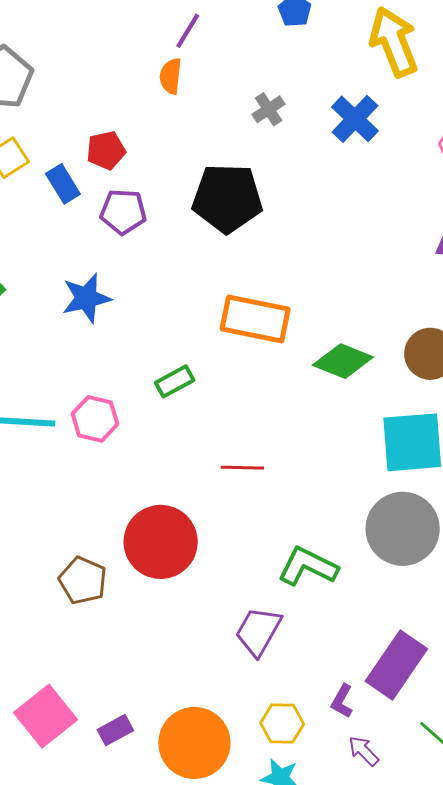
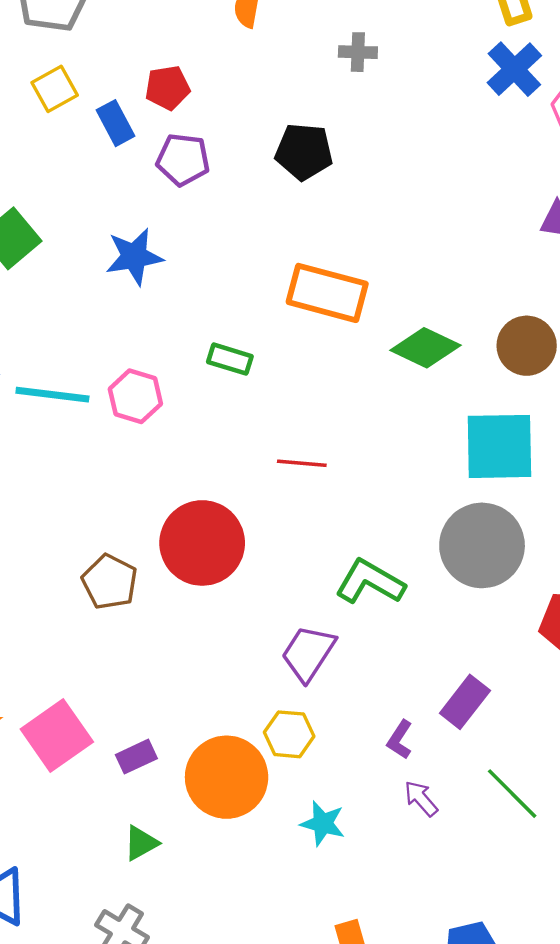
gray cross: (269, 109) -> (358, 52), turned 32
blue cross: (355, 119) -> (514, 69), moved
black pentagon: (227, 198) -> (304, 152), size x0.7
green rectangle: (175, 381) -> (230, 359), turned 42
purple rectangle: (396, 665) -> (465, 702), size x0.7
yellow hexagon: (282, 724) -> (289, 734), moved

